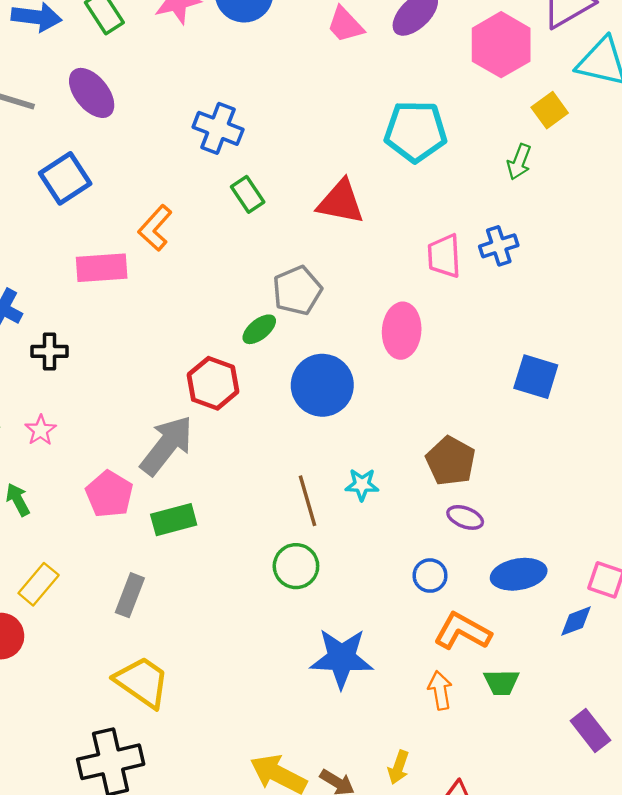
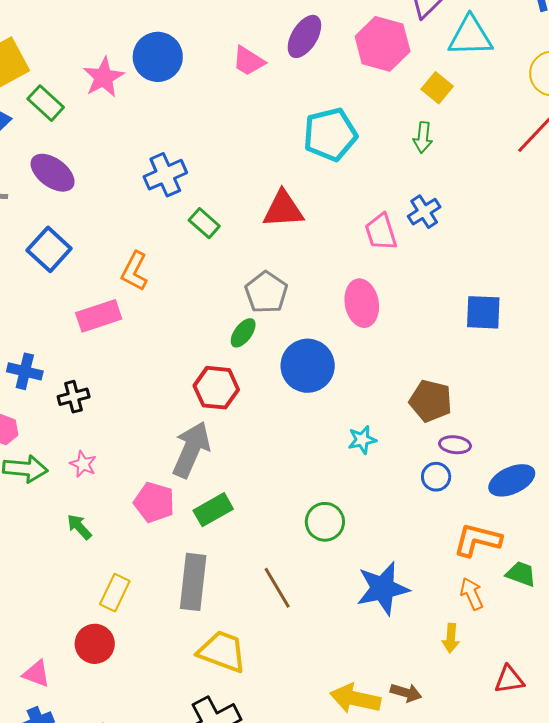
blue cross: (218, 128) -> (165, 175), turned -30
brown line: (308, 501) -> (277, 588), moved
blue circle: (430, 576) -> (436, 477), moved
gray rectangle: (130, 595) -> (193, 582), size x1.5
green trapezoid: (501, 682) -> (521, 574), turned -144
yellow arrow: (398, 767) -> (451, 638), moved

